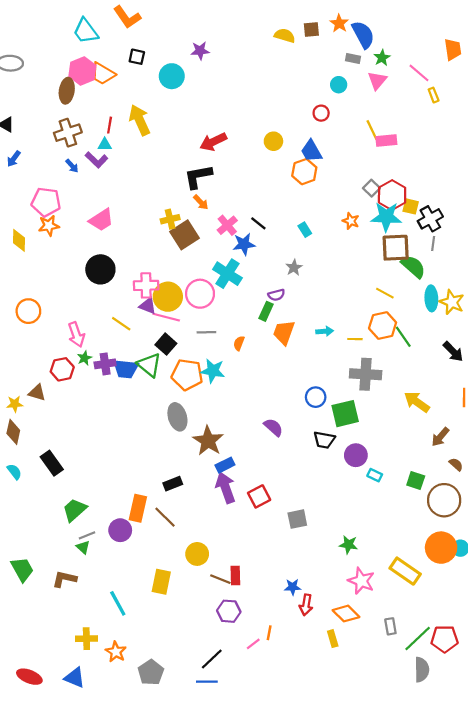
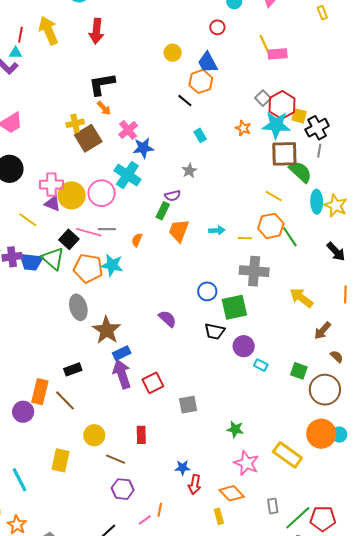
red arrow: (213, 142) -> (96, 31), moved, turned -60
black line: (258, 223) -> (185, 101), moved
pink line: (166, 317) -> (89, 232), moved
red rectangle: (235, 576) -> (141, 435), moved

